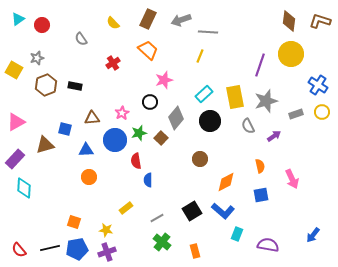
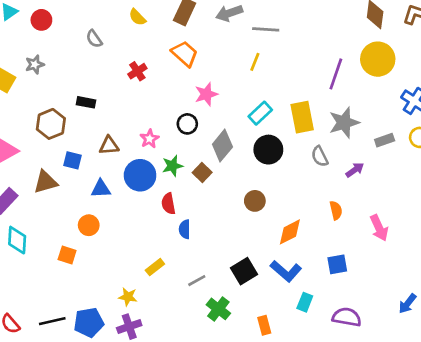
brown hexagon: (46, 85) -> (51, 124), moved
orange circle: (89, 177) -> (89, 225), moved
blue square: (261, 195) -> (337, 264), moved
orange square: (74, 222) -> (67, 255), moved
green cross: (162, 242) -> (218, 309), moved
orange rectangle: (195, 251) -> (264, 325), moved

